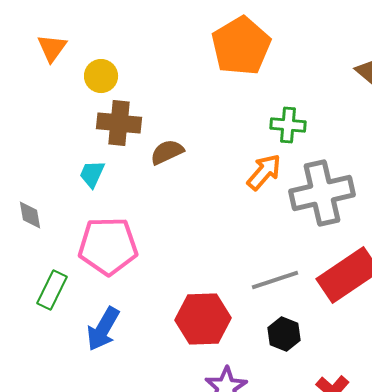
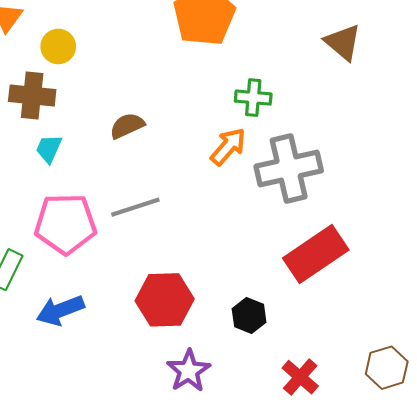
brown cross: (119, 123) -> (32, 95), moved
gray line: (275, 280) -> (135, 207), moved
blue arrow: (103, 329) -> (60, 310), turned 39

